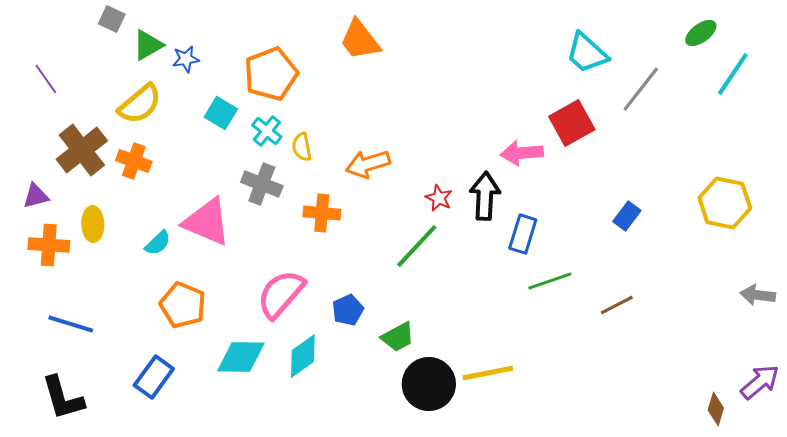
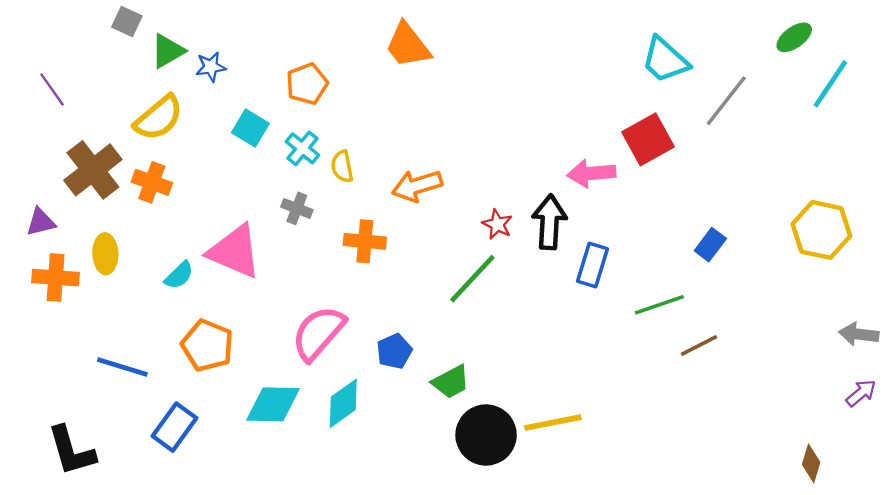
orange pentagon: (271, 74) -> (307, 84), size x0.7
gray cross: (262, 184) -> (297, 208), size x0.7
green line: (550, 281) -> (659, 305), moved
blue line: (71, 324) -> (122, 367), moved
purple arrow: (760, 382) -> (861, 393), moved, size x0.7

